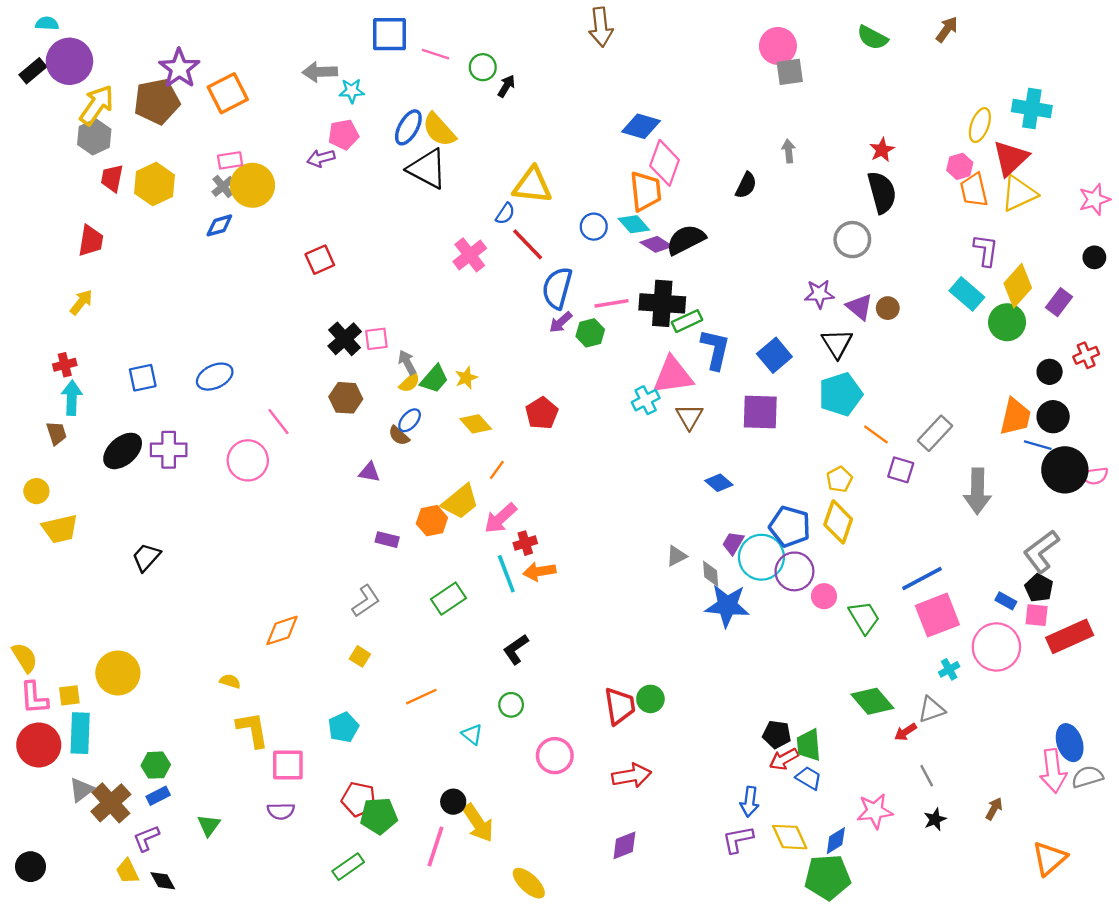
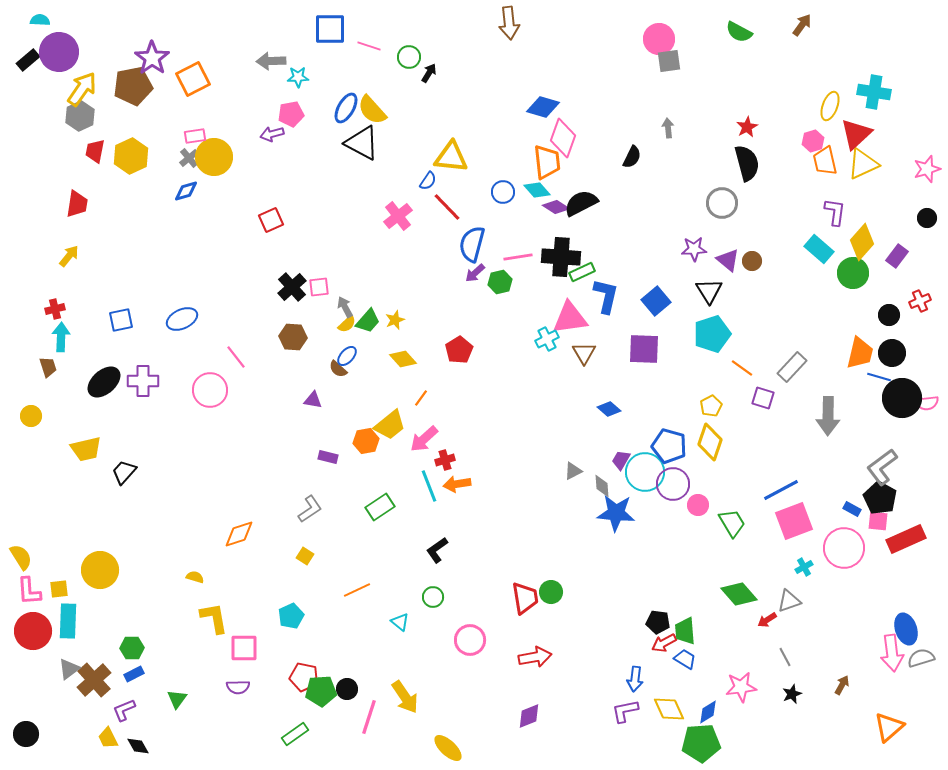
yellow trapezoid: (60, 529) -> (86, 449), moved
black pentagon: (1039, 588) -> (880, 498), size x1.4
black circle: (453, 802) -> (347, 689), moved

